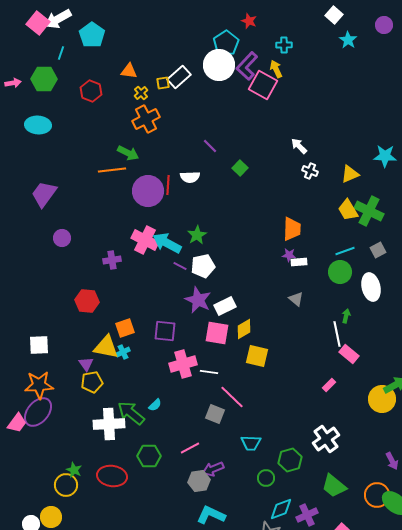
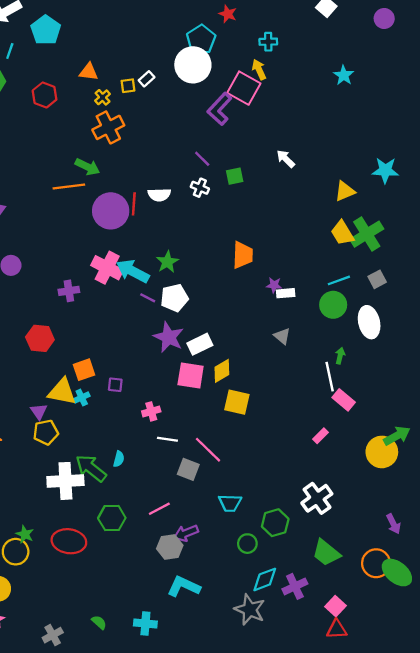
cyan star: (348, 40) -> (344, 75), moved
purple L-shape: (247, 66) -> (220, 109), moved
white rectangle: (179, 77) -> (147, 79), size x0.6
purple line: (210, 146) -> (202, 159), moved
green square: (240, 168) -> (235, 176), moved, turned 35
white cross: (310, 171) -> (200, 188), moved
green cross: (369, 211) -> (367, 234), turned 32
orange trapezoid: (292, 229) -> (243, 255), moved
purple square: (165, 331) -> (115, 385), moved, size x0.6
pink cross: (183, 364) -> (151, 411), size x0.6
white line: (209, 372) -> (167, 439), moved
cyan semicircle: (155, 405) -> (119, 459), turned -32

